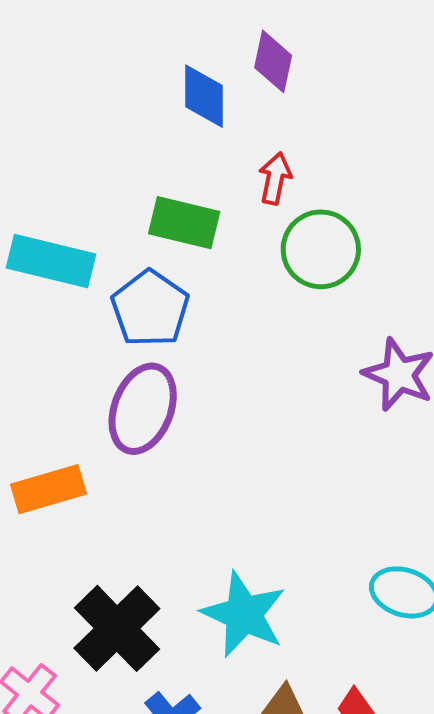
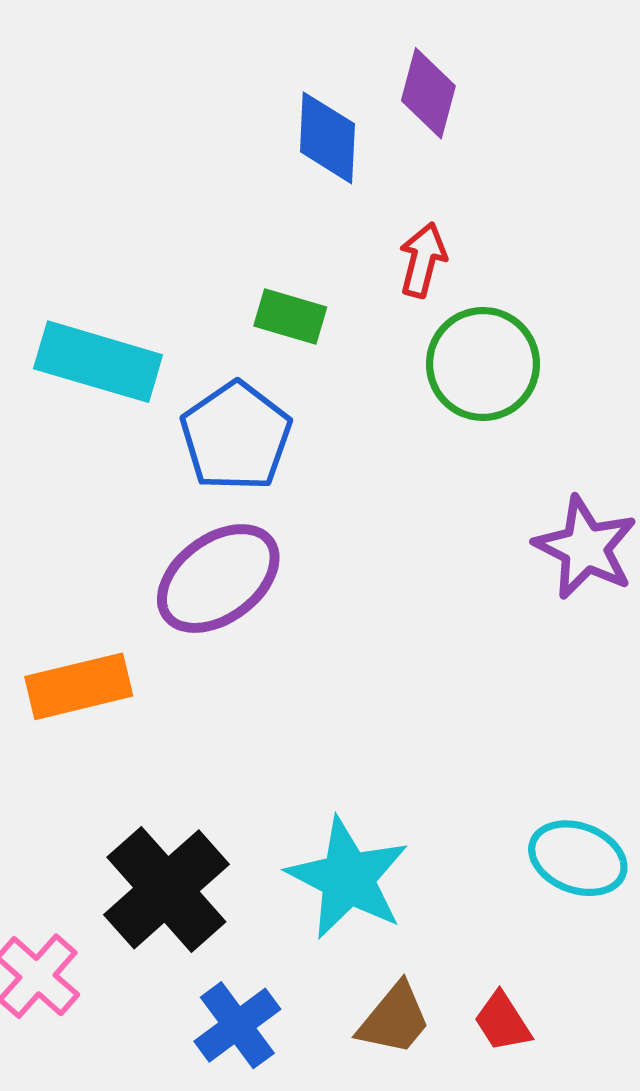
green rectangle: (184, 223) -> (290, 317), size x0.7
purple ellipse: (143, 409) -> (218, 579), turned 30

